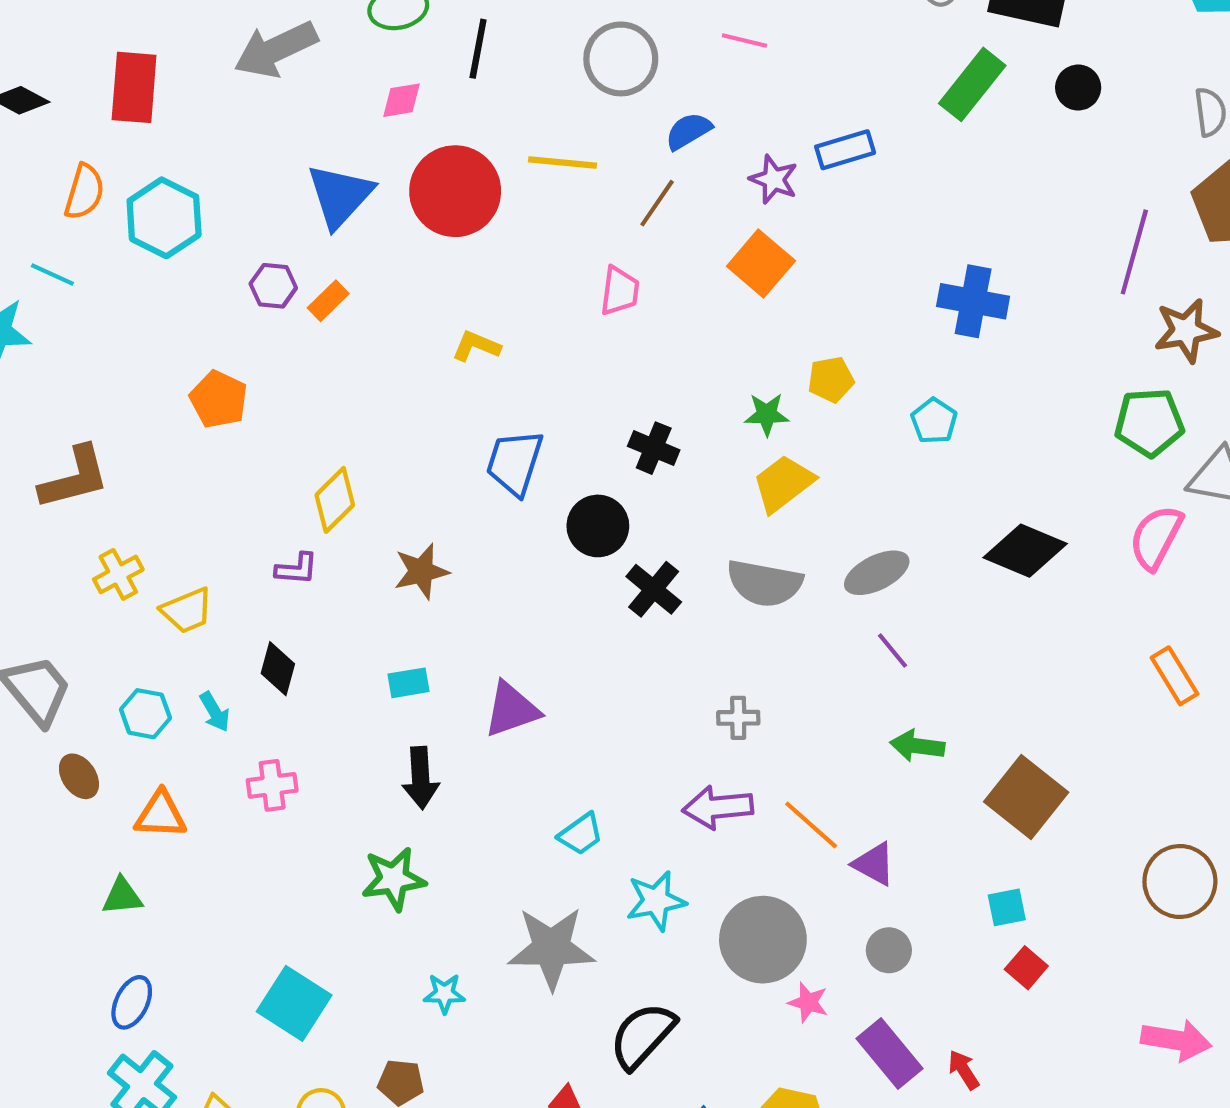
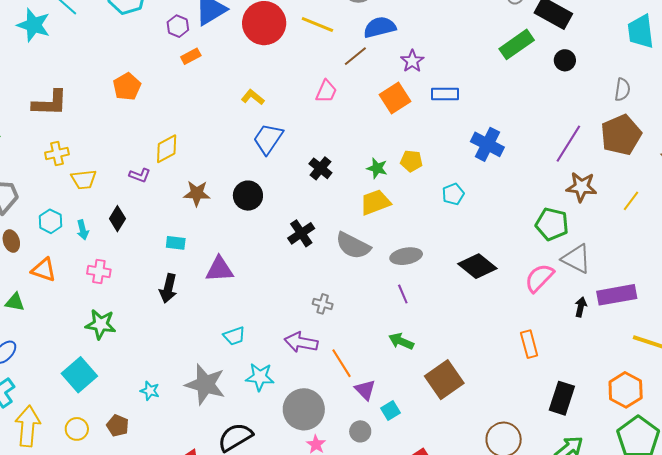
blue semicircle: (688, 131) -> (380, 27), size x1.4
blue rectangle: (845, 150) -> (445, 94), moved
purple hexagon: (273, 286) -> (178, 26), moved
blue trapezoid: (515, 463) -> (268, 139), moved
black circle: (598, 526) -> (248, 196), moved
green star: (394, 879) -> (101, 324), moved
cyan square: (1007, 907) -> (390, 410), moved, turned -36

